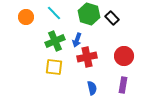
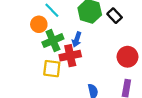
orange circle: (26, 17) -> (39, 24), moved
red cross: (87, 57) -> (70, 56), moved

